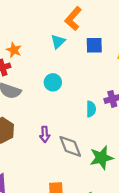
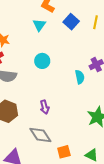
blue square: (94, 45) -> (71, 22), turned -35
gray diamond: (70, 146) -> (40, 135), moved

